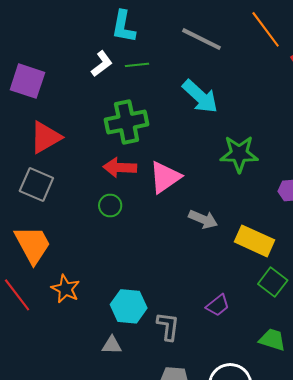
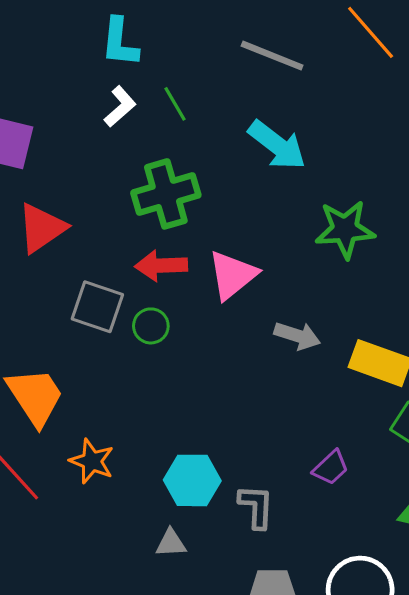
cyan L-shape: (123, 27) -> (120, 42), moved
green line: (137, 65) -> (175, 104), turned 70
gray square: (36, 185) -> (97, 307), moved

